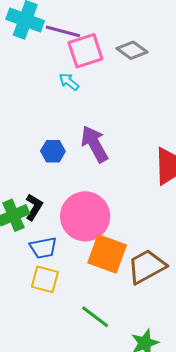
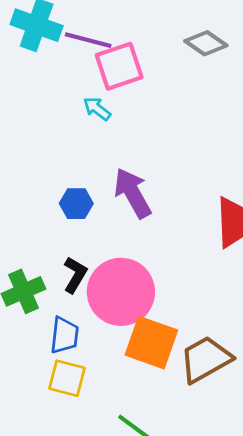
gray diamond: (132, 50) -> (206, 43), moved
black L-shape: (34, 207) -> (75, 275), moved
blue trapezoid: (43, 248) -> (64, 335), turned -72

